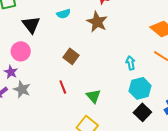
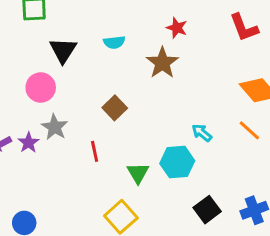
cyan arrow: (131, 63) -> (202, 133), turned -48
purple star: (11, 72) -> (28, 143), moved
cyan hexagon: (140, 88) -> (177, 162), moved
gray star: (22, 89) -> (55, 127), moved

